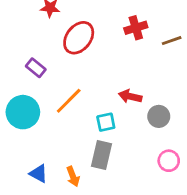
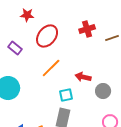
purple rectangle: (36, 68) -> (15, 48), moved
orange line: (69, 101) -> (51, 68), moved

